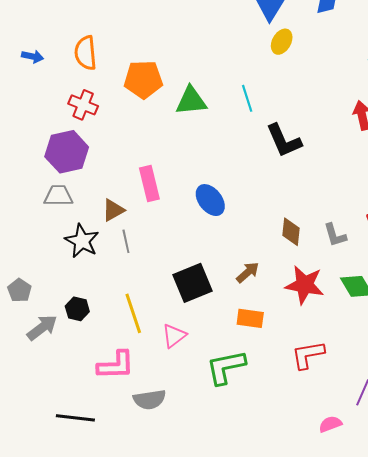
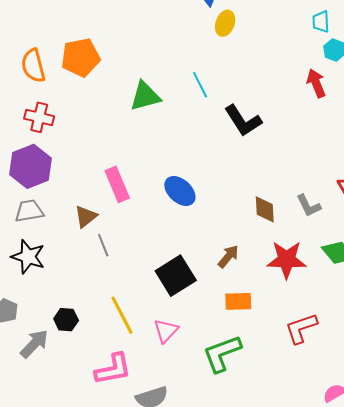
orange pentagon: (143, 79) -> (81, 57), moved
black star: (82, 241) -> (28, 257), moved

